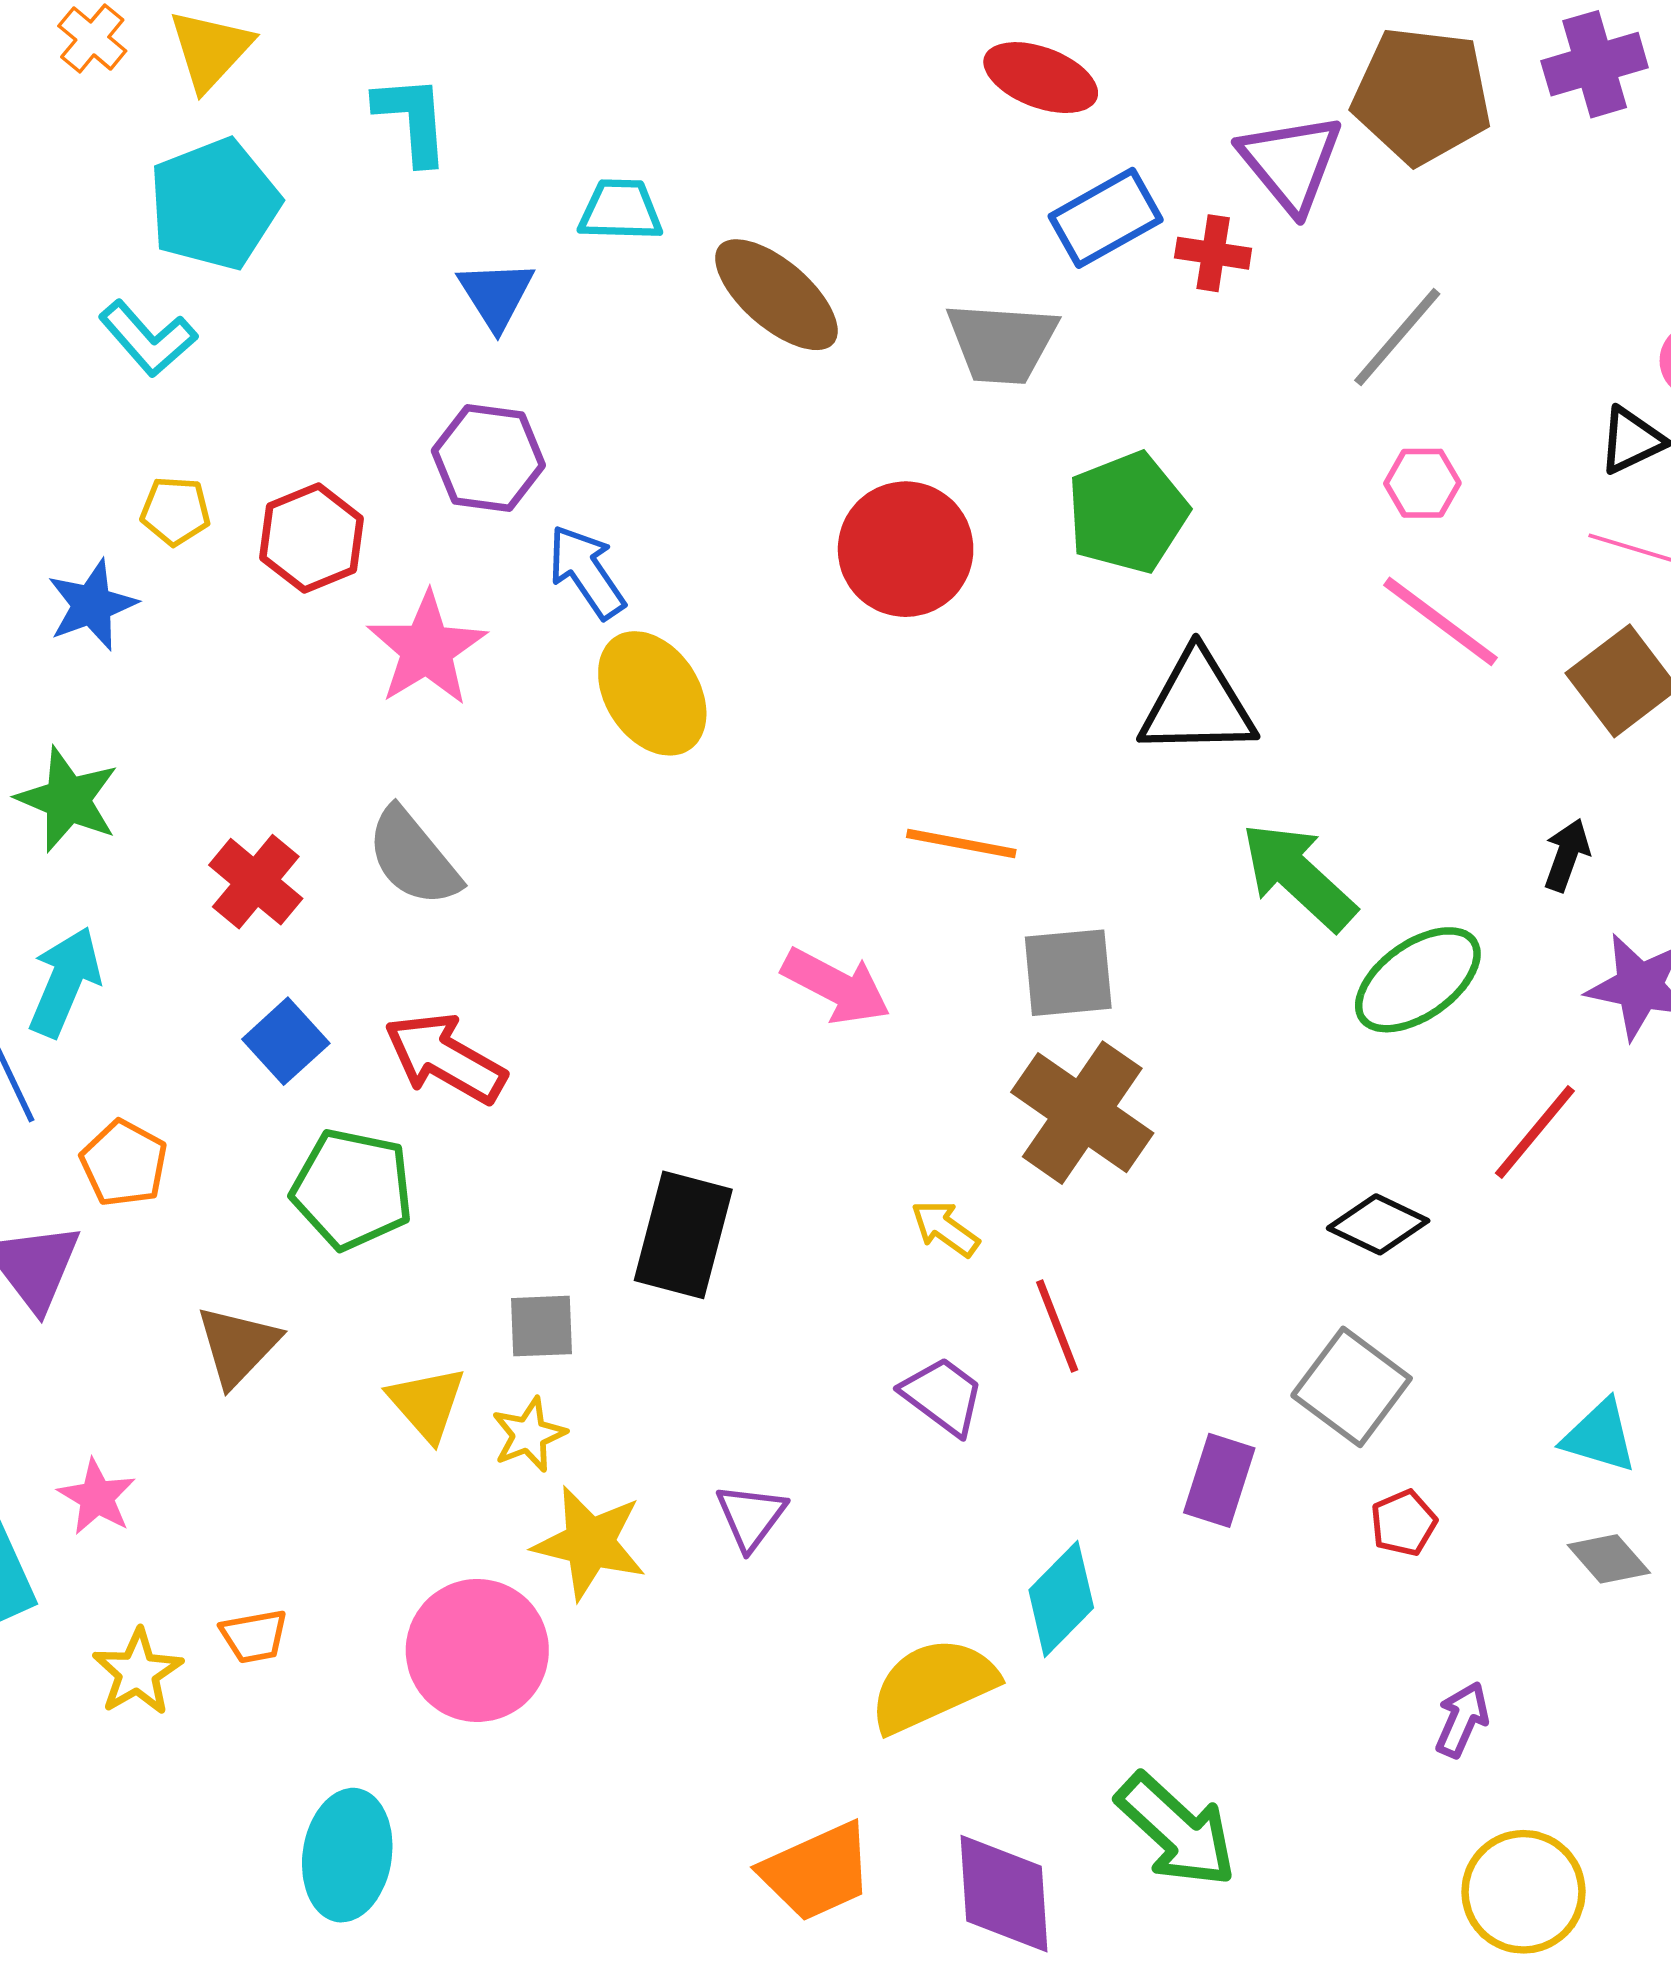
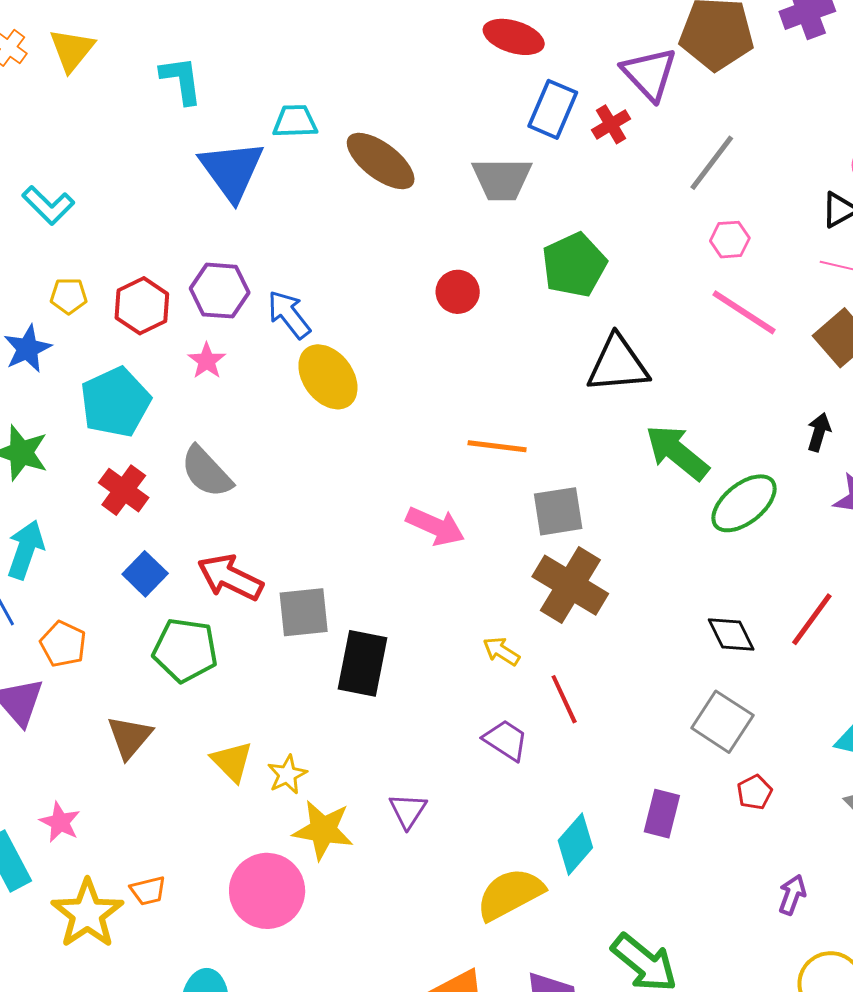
cyan pentagon: (214, 204) -> (115, 402), moved
blue rectangle: (1106, 218) -> (553, 109), turned -34
red cross: (1213, 253) -> (611, 124), turned -36
blue triangle: (496, 295) -> (232, 170), size x1.6
purple hexagon: (488, 458) -> (220, 291), moved
red circle: (906, 549) -> (458, 292), size x0.6
pink star: (427, 649) -> (207, 361), size x0.6
red line: (1535, 1132) -> (812, 619), moved
black diamond: (1378, 1224) -> (731, 635), turned 42
gray square: (542, 1326) -> (304, 612), moved, size x1.4
purple rectangle: (1219, 1480) -> (662, 814), moved
yellow star: (138, 1672) -> (87, 914), size x1.5

